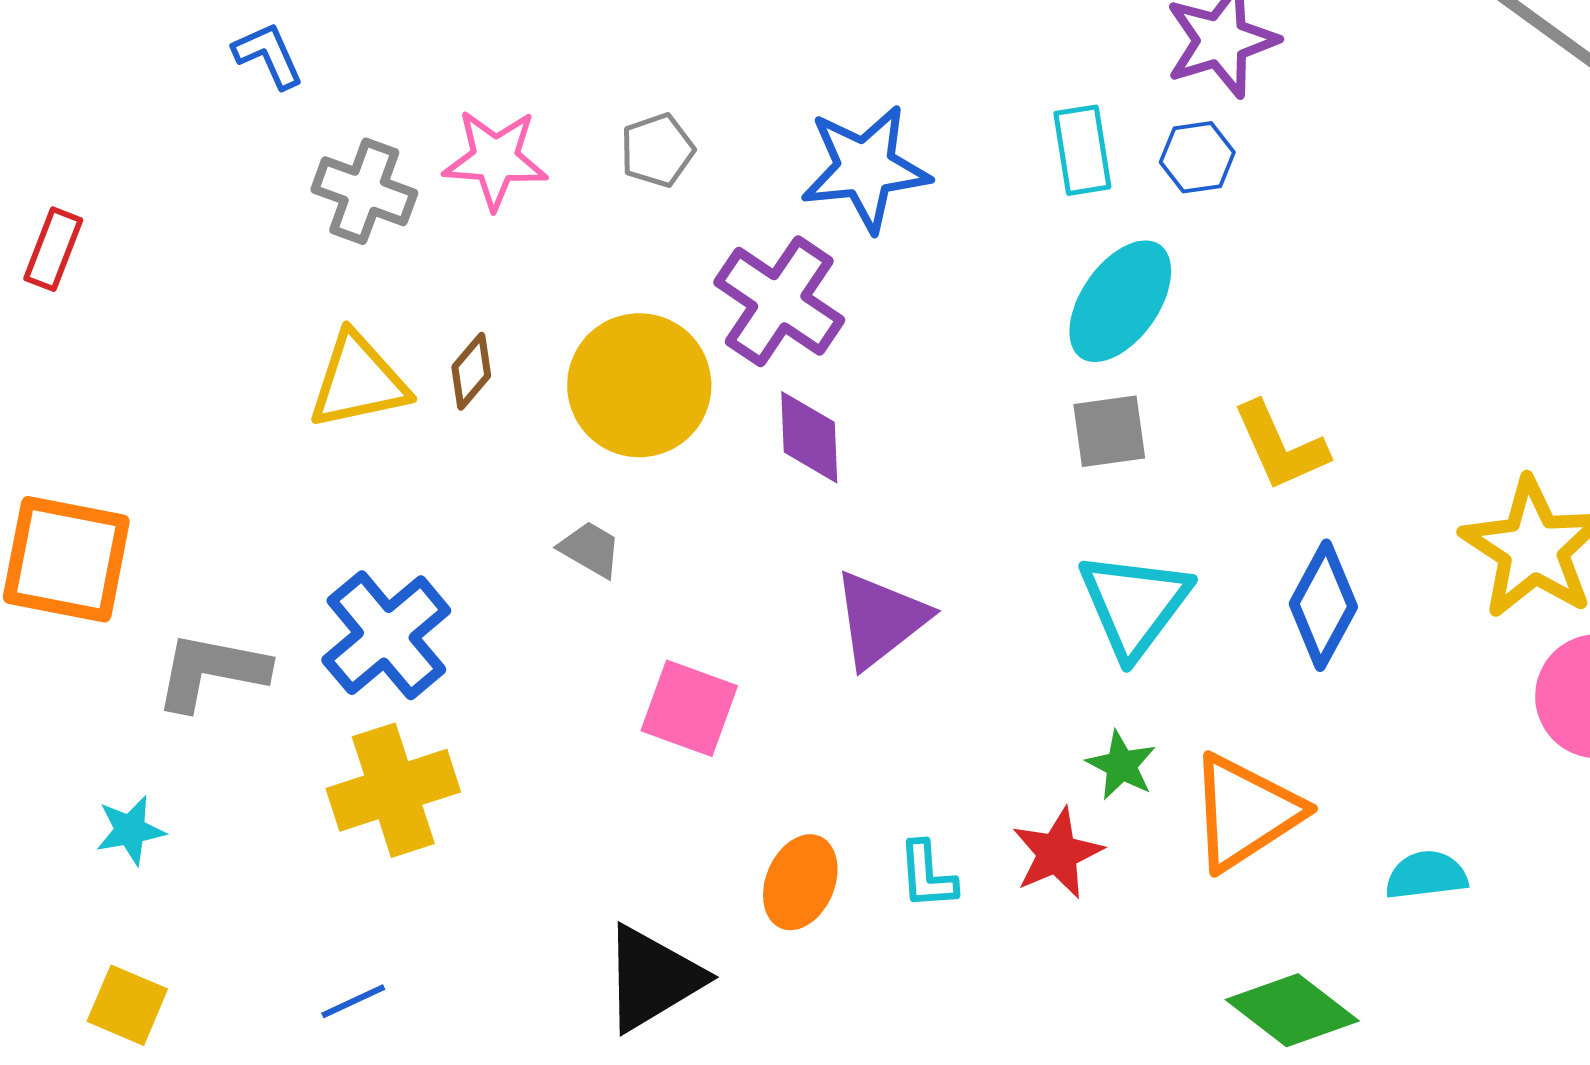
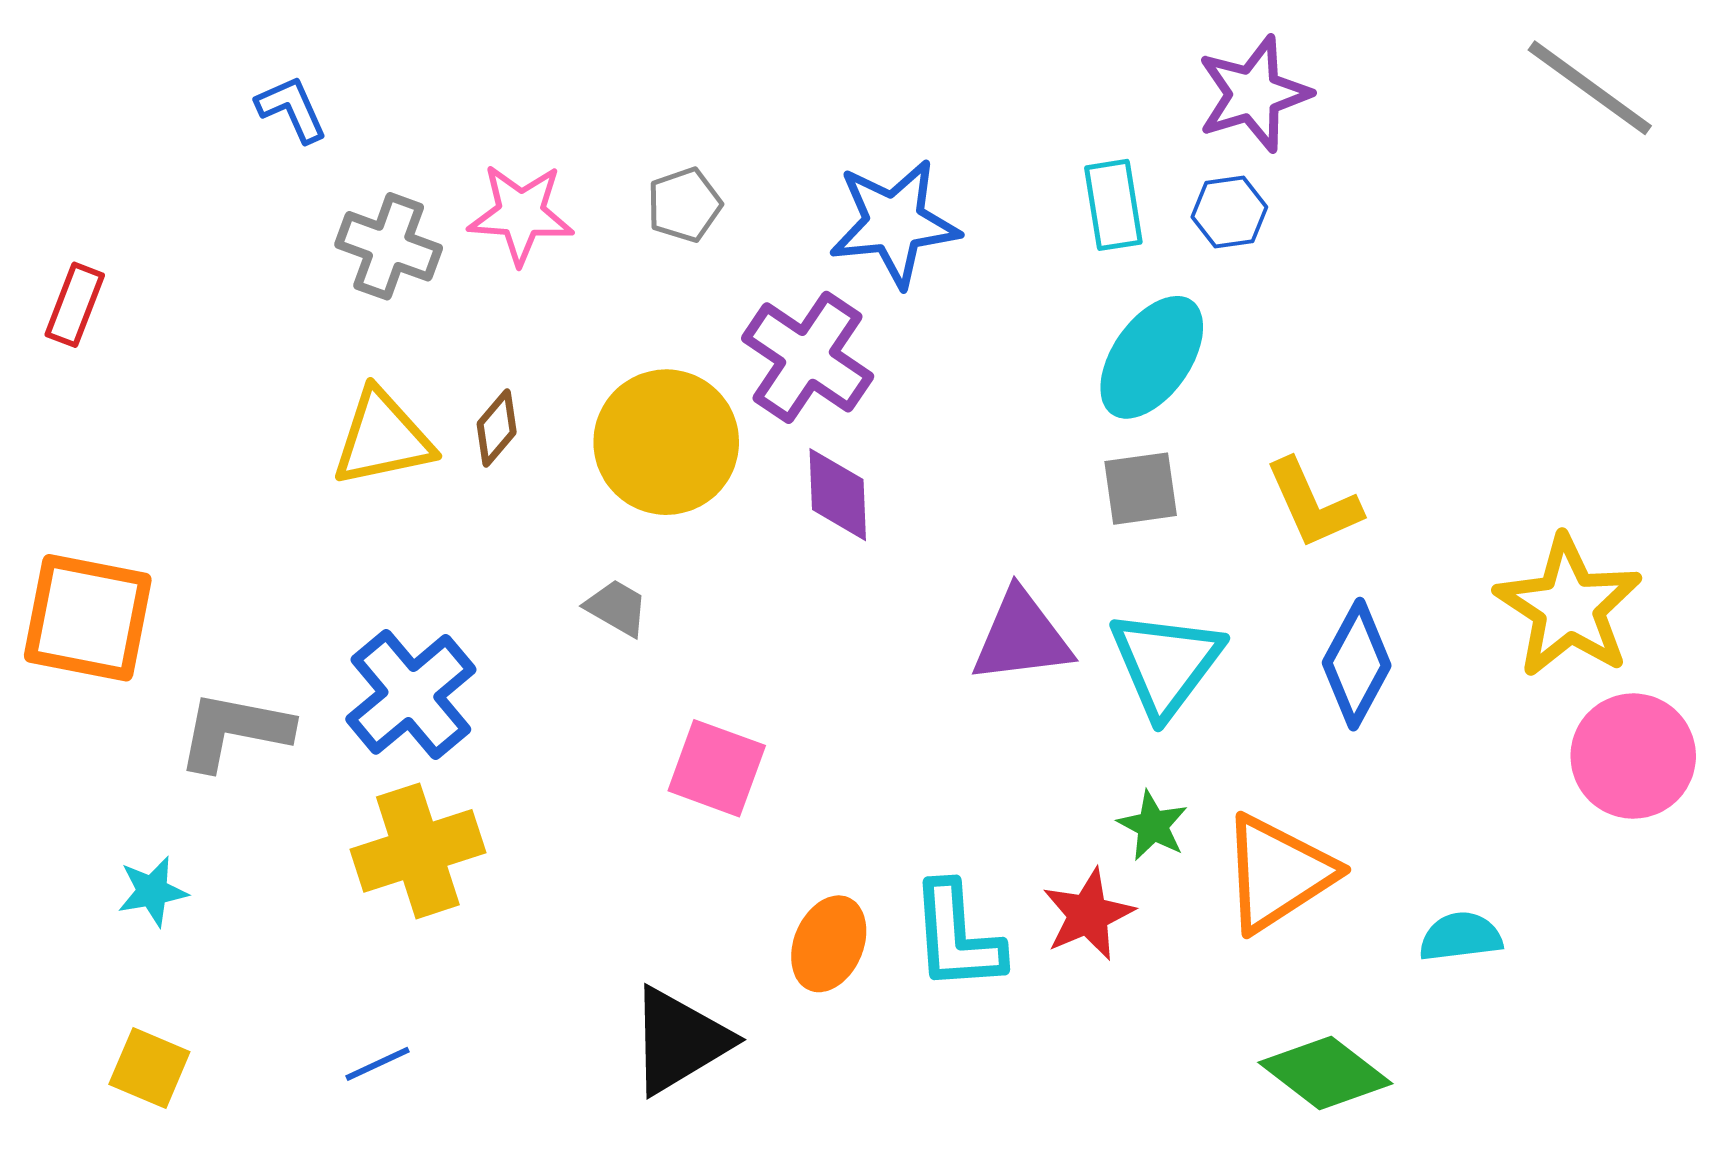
purple triangle: (880, 619) -> (1022, 637), moved, turned 31
cyan L-shape: (927, 875) -> (957, 937), size x1.6

